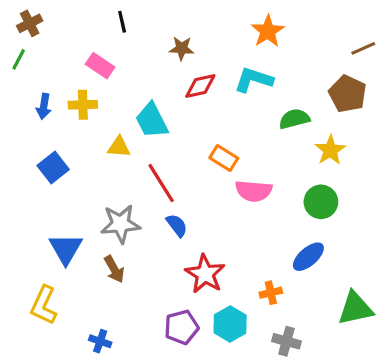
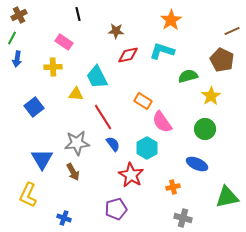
blue arrow: (44, 106) -> (17, 59), moved
pink semicircle: (254, 191) -> (162, 122), turned 50
blue ellipse: (308, 257) -> (197, 164), turned 65
cyan hexagon: (230, 324) -> (147, 148), moved

